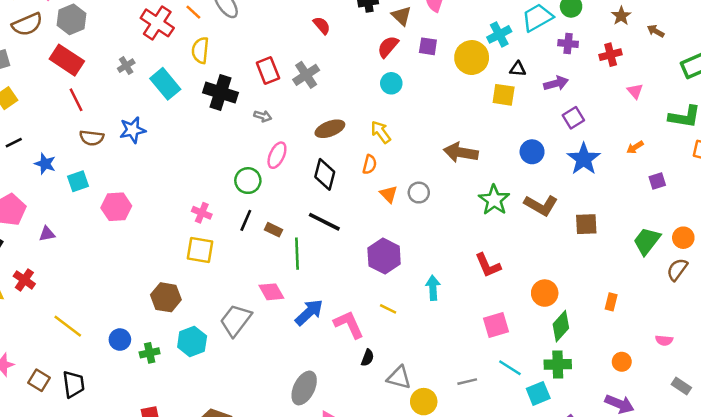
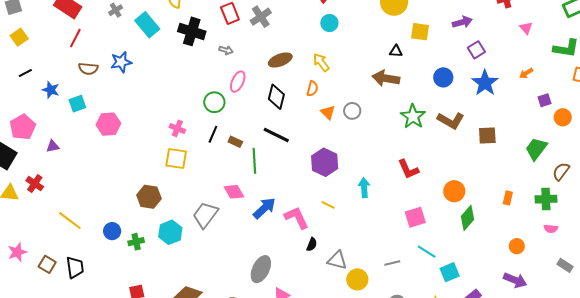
black triangle: (518, 69) -> (396, 51), moved
red line: (76, 100) -> (75, 38), turned 54
orange circle: (683, 238) -> (563, 117), moved
green cross: (558, 364) -> (546, 199), moved

